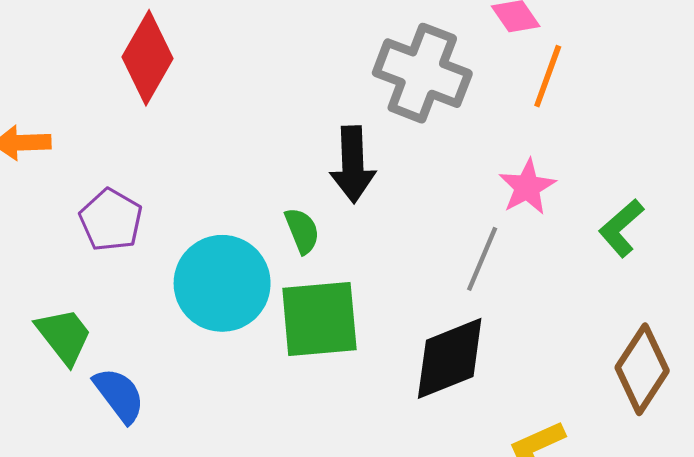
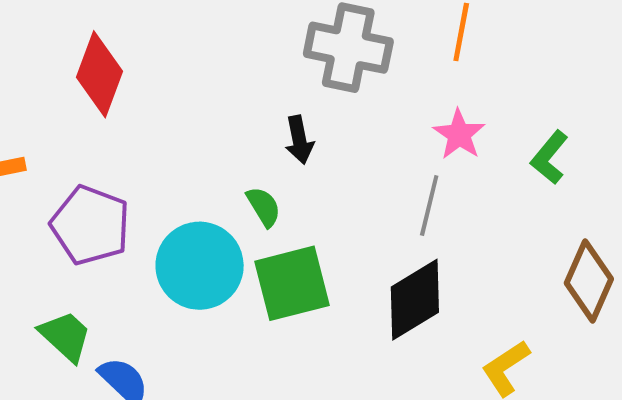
black arrow: (353, 164) -> (299, 140), size x0.7
purple pentagon: (111, 220) -> (90, 225), size x1.4

